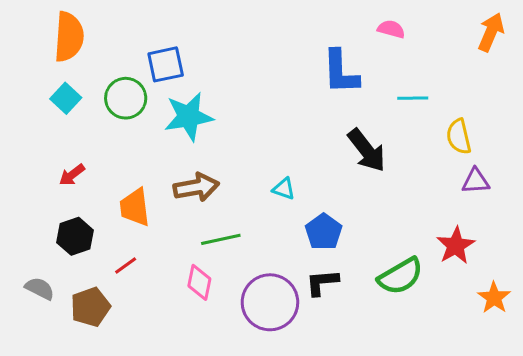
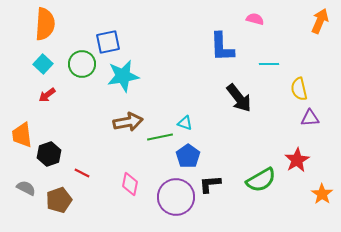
red arrow: (72, 175) -> (47, 95), moved
orange trapezoid: (135, 207) -> (22, 135), moved
blue pentagon: (324, 232) -> (188, 156), moved
green line: (221, 239) -> (160, 137), moved
red line: (126, 265) -> (82, 173), turned 63

